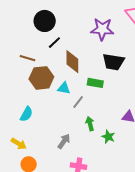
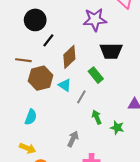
brown diamond: (72, 62) -> (69, 57), turned 55
green rectangle: (95, 83) -> (96, 75), turned 49
cyan triangle: (64, 88) -> (65, 85), turned 32

